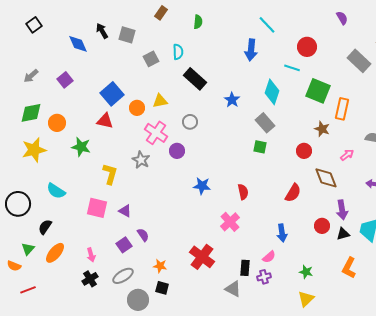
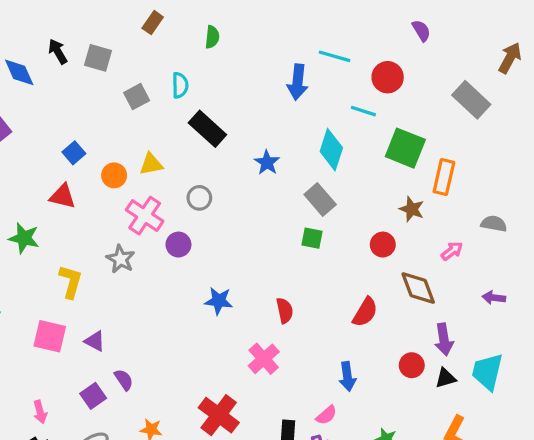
purple semicircle: (342, 18) -> (421, 31), moved
cyan line: (267, 25) -> (335, 56), moved, turned -30
blue square: (112, 94) -> (74, 153), size x0.6

